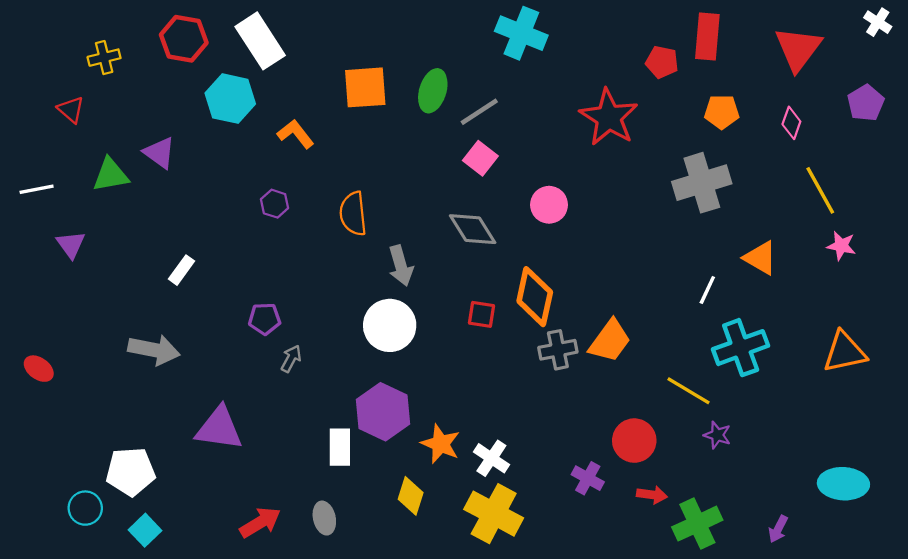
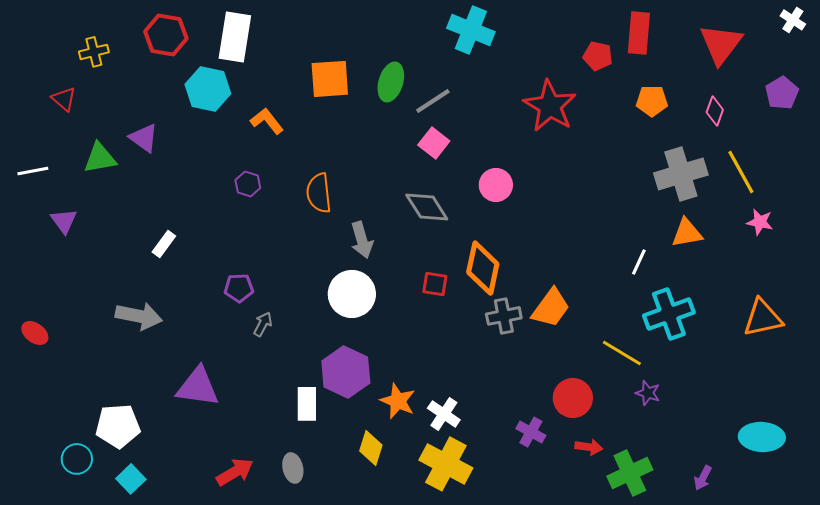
white rectangle: (260, 41) -> (235, 37), turned 42
gray cross: (702, 183) -> (681, 174), moved
orange triangle: (760, 258) -> (687, 233), turned -40

